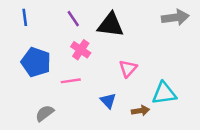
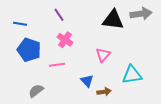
blue line: (25, 17) -> (20, 24), moved, turned -72
black triangle: (111, 25) -> (113, 20), moved
brown arrow: (140, 111) -> (104, 92), moved

